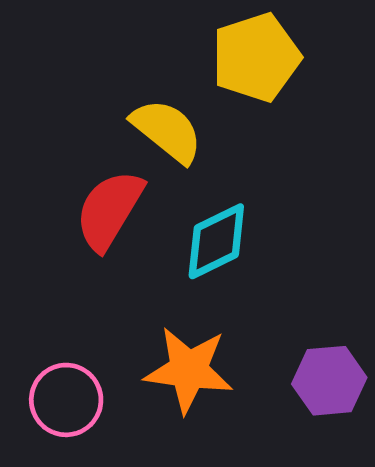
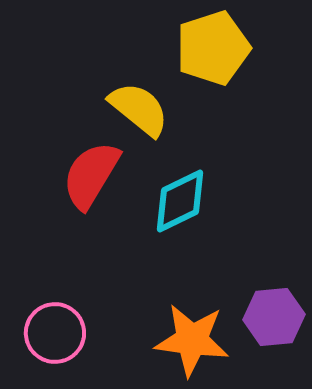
orange star: (189, 370) -> (192, 340), moved

